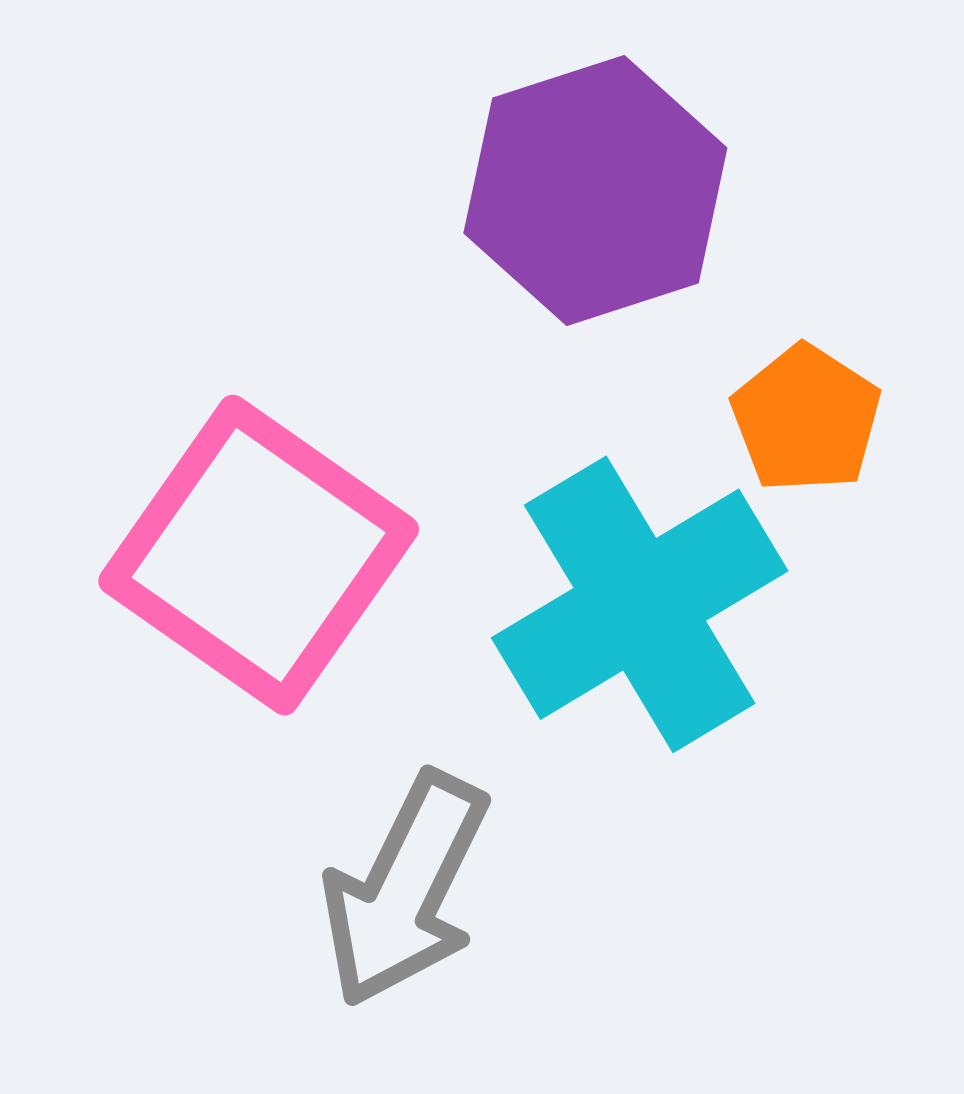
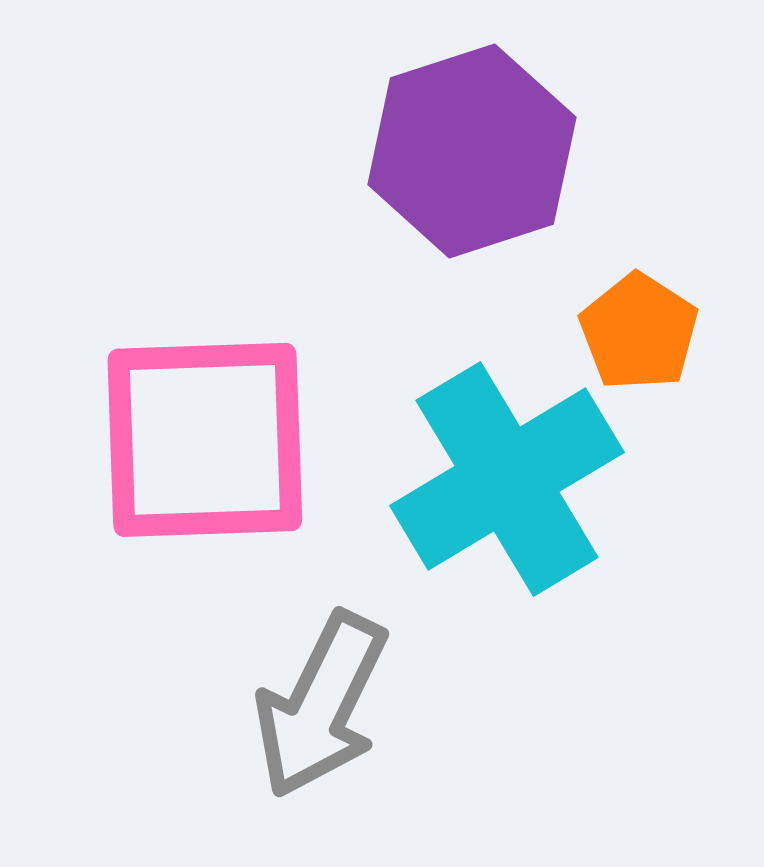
pink square: (259, 555) -> (205, 440), turned -37

